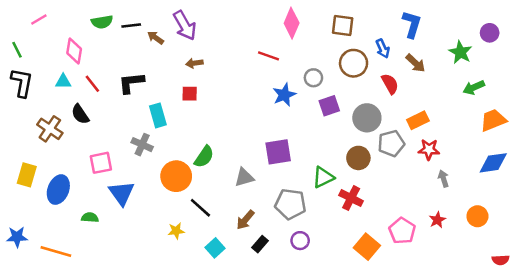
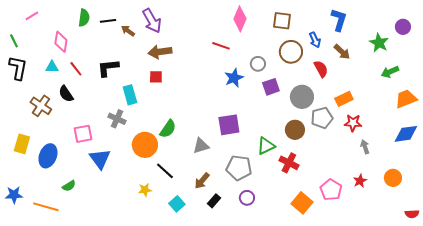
green semicircle: (102, 22) -> (84, 18), turned -72
brown arrow: (194, 63) -> (160, 52), size x1.6
green semicircle: (90, 217) -> (69, 186), moved, turned 144

